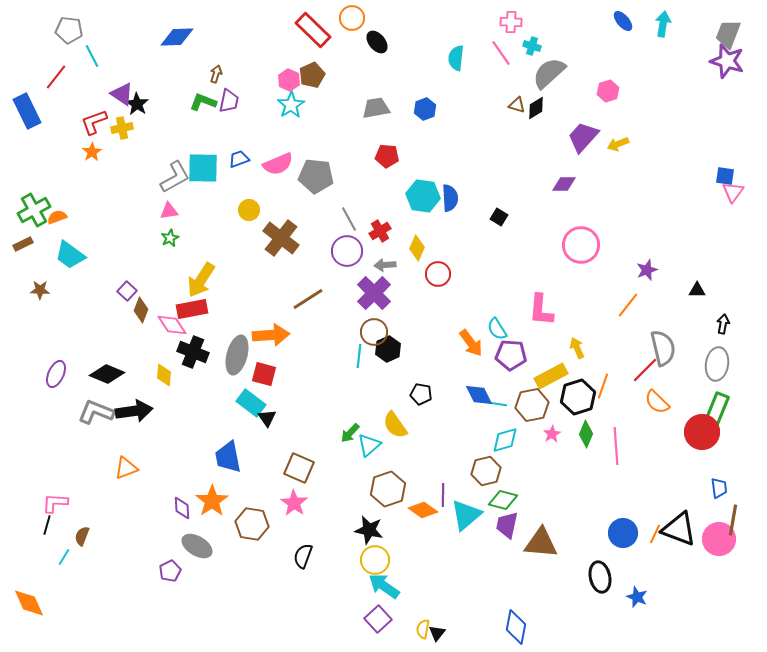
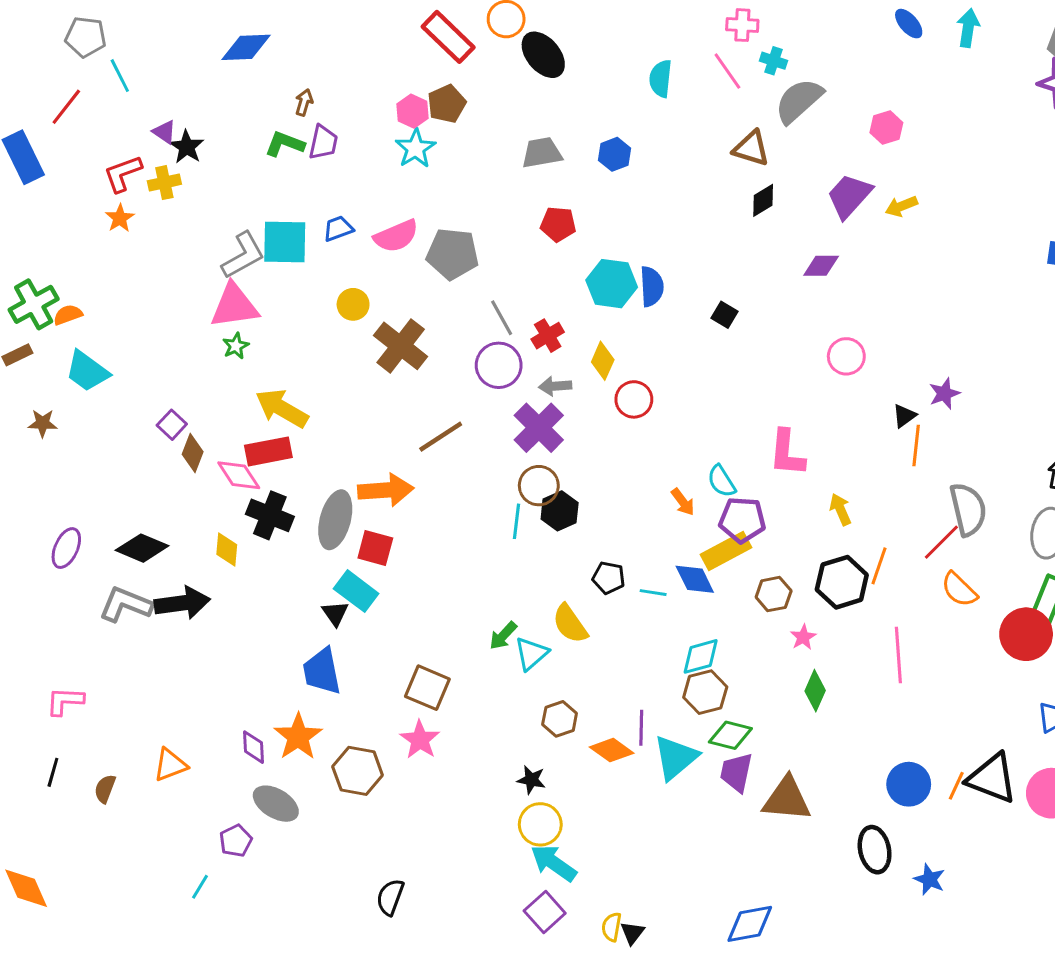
black ellipse: (377, 42) -> (543, 55), size x1.4
purple triangle: (122, 94) -> (164, 132), size x0.7
brown triangle: (517, 105) -> (751, 148), size x1.5
black diamond: (536, 108) -> (763, 200), moved
pink triangle: (169, 211) -> (234, 306), size x1.8
pink circle: (581, 245) -> (846, 356), size x0.7
yellow arrow: (201, 280) -> (282, 408), turned 87
black triangle: (697, 290) -> (904, 416), moved, turned -36
orange line: (628, 305) -> (916, 445), turned -32
orange arrow: (471, 343) -> (683, 502), size x0.7
yellow rectangle: (551, 376) -> (726, 551), moved
cyan line: (498, 404) -> (653, 593), moved
brown hexagon: (532, 405) -> (774, 594), size x0.7
black triangle: (267, 418) -> (335, 613), moved
green diamond: (586, 434) -> (815, 691), moved
cyan diamond: (505, 440) -> (701, 656), moved
orange triangle: (126, 468) -> (170, 765), moved
brown hexagon: (388, 489) -> (560, 719), size x0.7
pink L-shape: (55, 503) -> (65, 701), moved
black star: (369, 530) -> (531, 780), size x0.7
black semicircle: (303, 556) -> (390, 897), moved
cyan line: (64, 557) -> (200, 887), moved
blue diamond: (516, 627) -> (750, 924), turned 68

